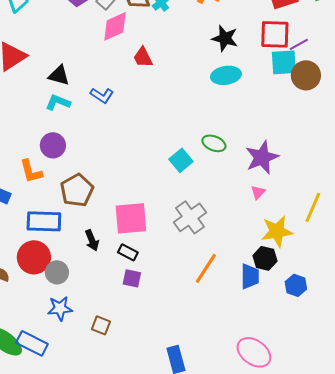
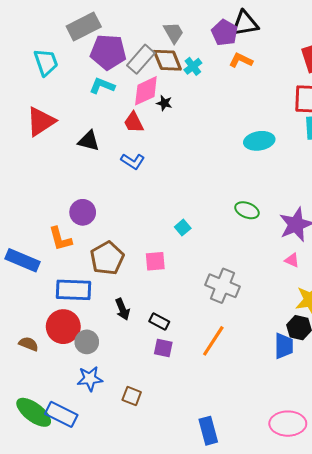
black star: (225, 38) -> (164, 103), moved, size x0.6
red trapezoid: (143, 57) -> (134, 122), moved
cyan L-shape: (58, 102) -> (102, 86), moved
cyan square: (181, 160) -> (183, 228), moved, size x0.7
pink triangle: (258, 192) -> (292, 260), turned -49
gray cross: (190, 217) -> (222, 286), turned -32
pink square: (131, 218) -> (155, 261), moved, size x0.6
orange line: (206, 268) -> (213, 341), moved
pink ellipse: (254, 352) -> (288, 424), turned -36

